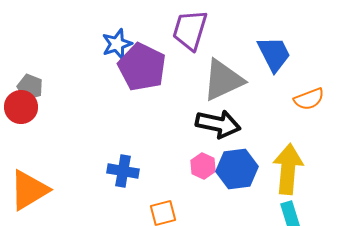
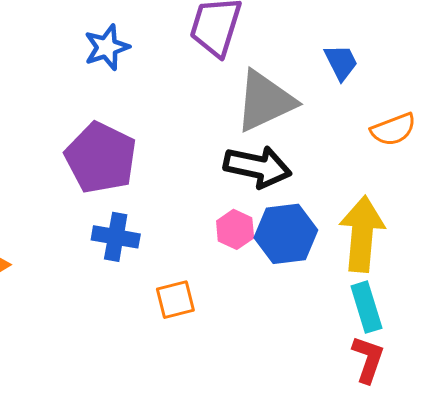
blue trapezoid: (274, 54) -> (341, 62), size x0.7
purple pentagon: (142, 67) -> (101, 158), moved

